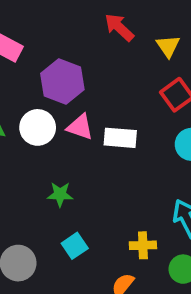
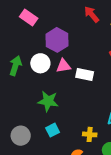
pink triangle: (80, 127) -> (63, 66), turned -35
green star: (60, 194) -> (48, 101), size x1.5

